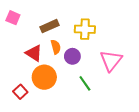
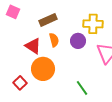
yellow cross: (85, 29) -> (93, 24), moved
purple circle: (72, 56) -> (78, 41), moved
green line: (85, 83) -> (82, 88), moved

